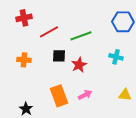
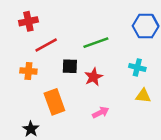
red line: (49, 32) -> (46, 45), moved
yellow triangle: (125, 95) -> (143, 96), moved
orange rectangle: (59, 96) -> (54, 102), moved

